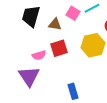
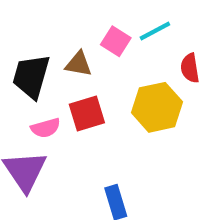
black trapezoid: (31, 16) -> (31, 76), moved

